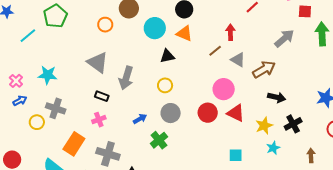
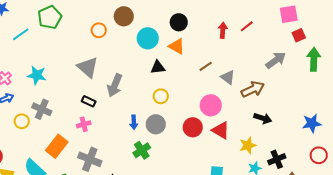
red square: (305, 11) -> (299, 35), turned -32
red arrow: (230, 32) -> (223, 30), moved
yellow circle: (165, 85) -> (161, 96), moved
blue arrow: (140, 119) -> (134, 122), moved, turned 112
black cross: (293, 124) -> (277, 159), moved

